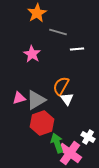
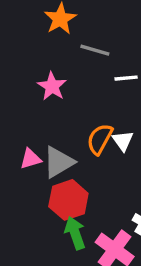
white triangle: (67, 99) -> (123, 141), moved
green arrow: (57, 143) -> (75, 233), moved

